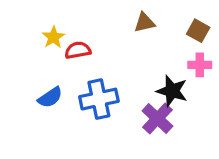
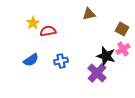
brown square: (198, 31) -> (122, 29), moved
pink cross: (200, 65) -> (123, 49), moved, turned -32
blue cross: (99, 99) -> (61, 61), size x0.6

